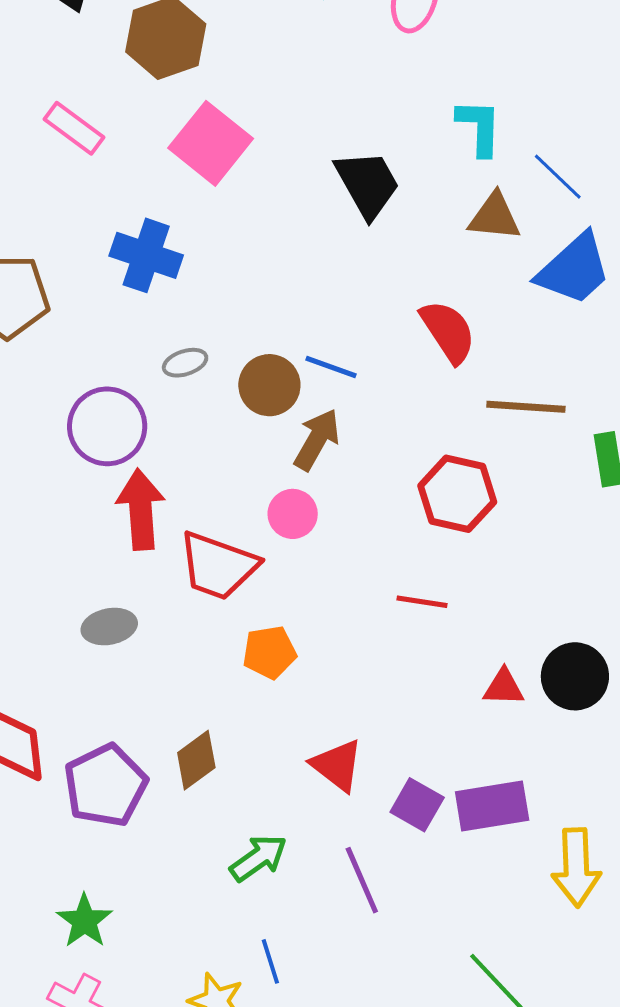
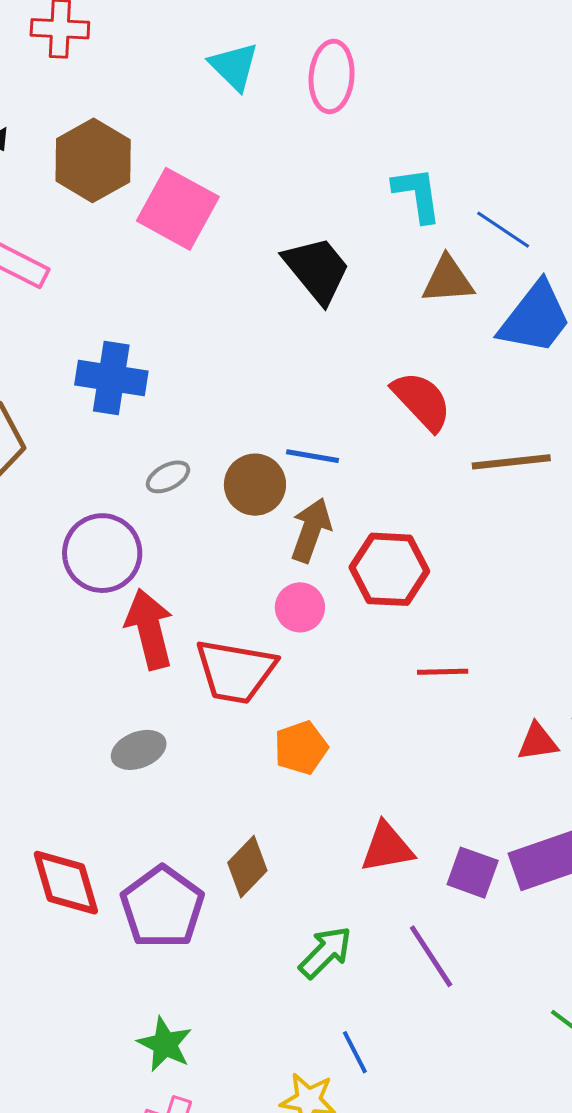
pink square: (211, 143) -> (178, 209), moved
red hexagon: (457, 494) -> (389, 569), moved
red triangle: (337, 765) -> (387, 847), turned -38

